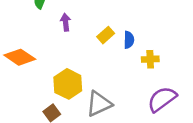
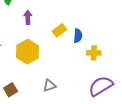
yellow hexagon: (68, 84) -> (27, 52), moved
gray triangle: (99, 104) -> (49, 86), size x0.6

